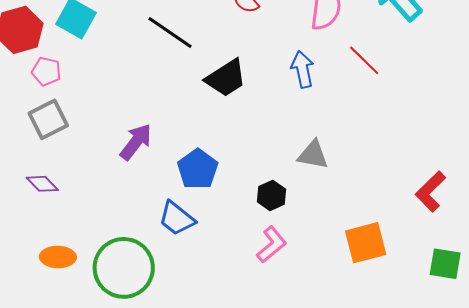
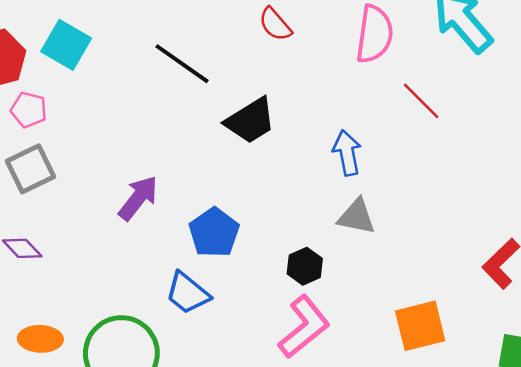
blue arrow: (303, 69) -> (347, 153), moved
pink L-shape: (272, 245) -> (304, 327), size x1.4

